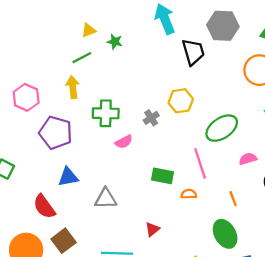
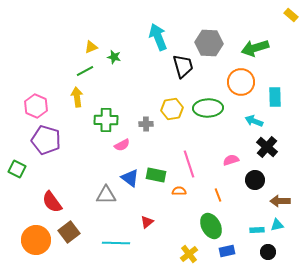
gray cross: (151, 118) -> (146, 124), turned 32
green ellipse: (222, 128) -> (208, 108), moved, turned 32
purple pentagon: (56, 133) -> (46, 140), moved
blue triangle: (68, 177) -> (130, 178), moved, turned 48

